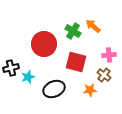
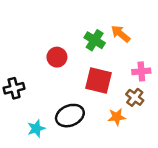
red circle: (44, 44) -> (57, 57), size x0.6
cyan star: (28, 77) -> (36, 129), moved

